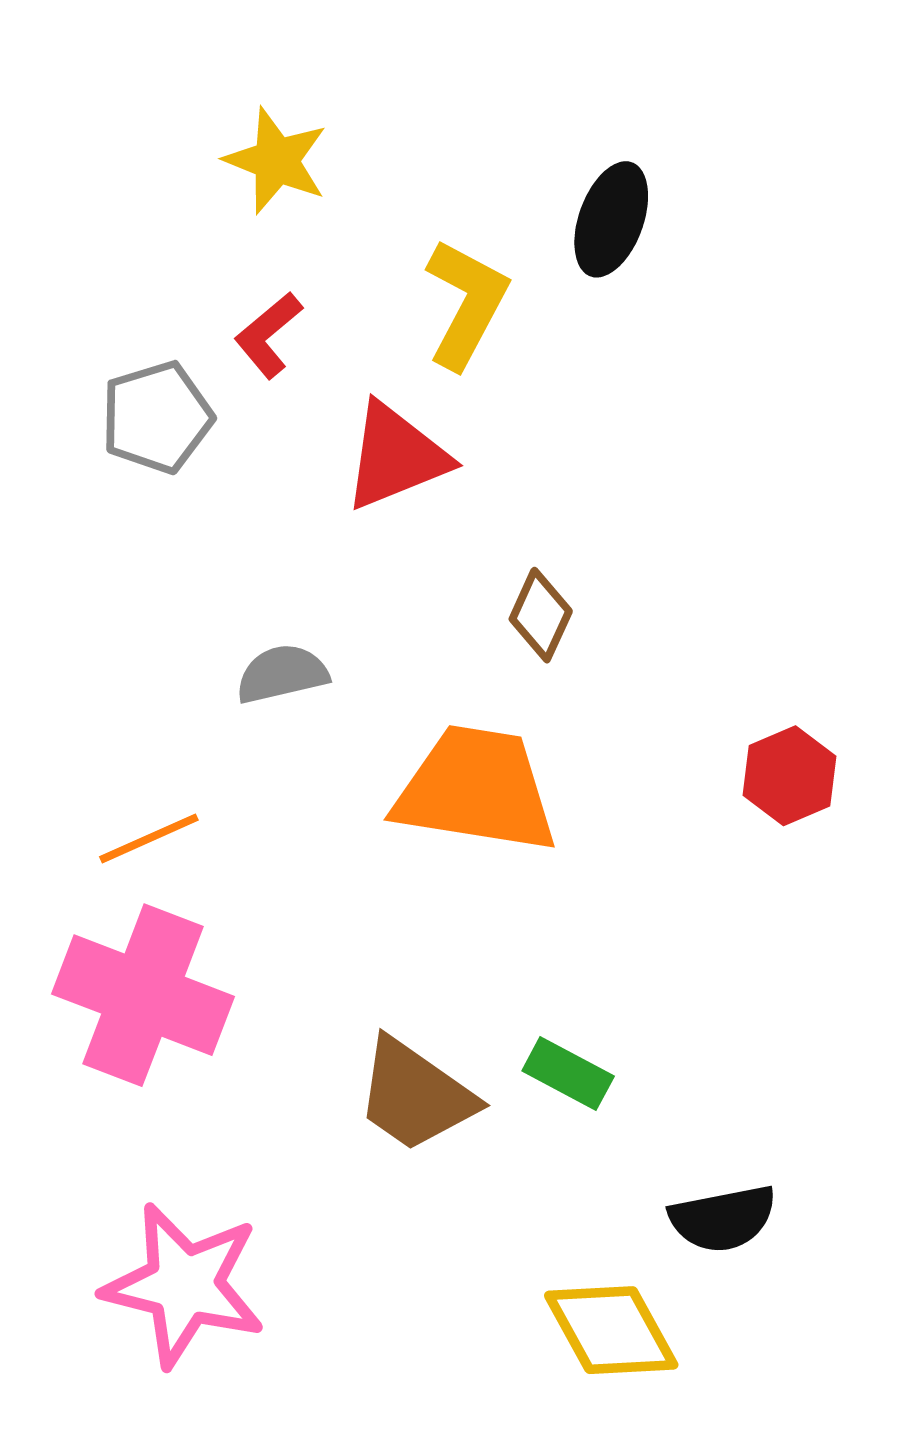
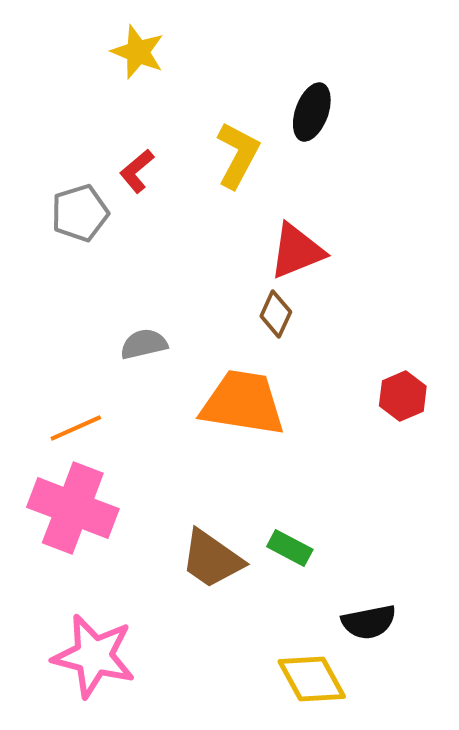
yellow star: (276, 161) -> (138, 52), moved
red triangle: (396, 456) -> (297, 251), moved

